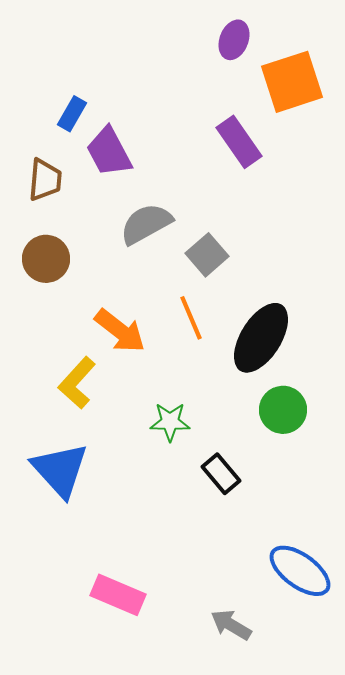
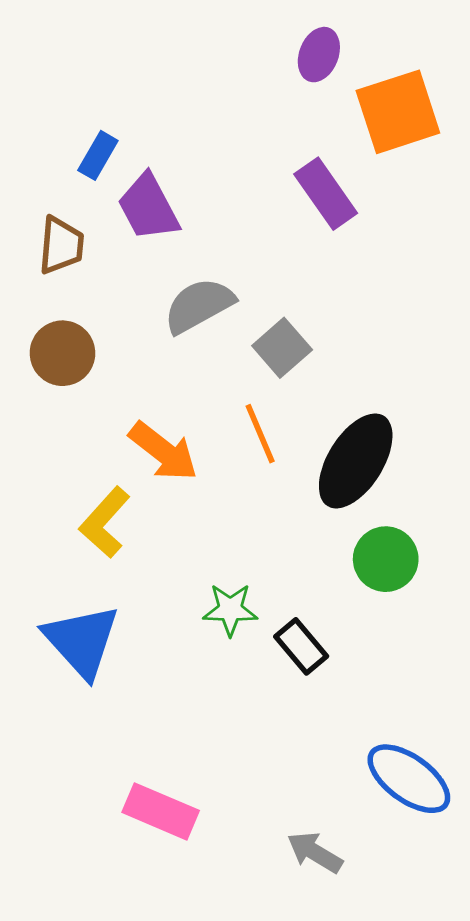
green star: (170, 422) -> (230, 610), moved

